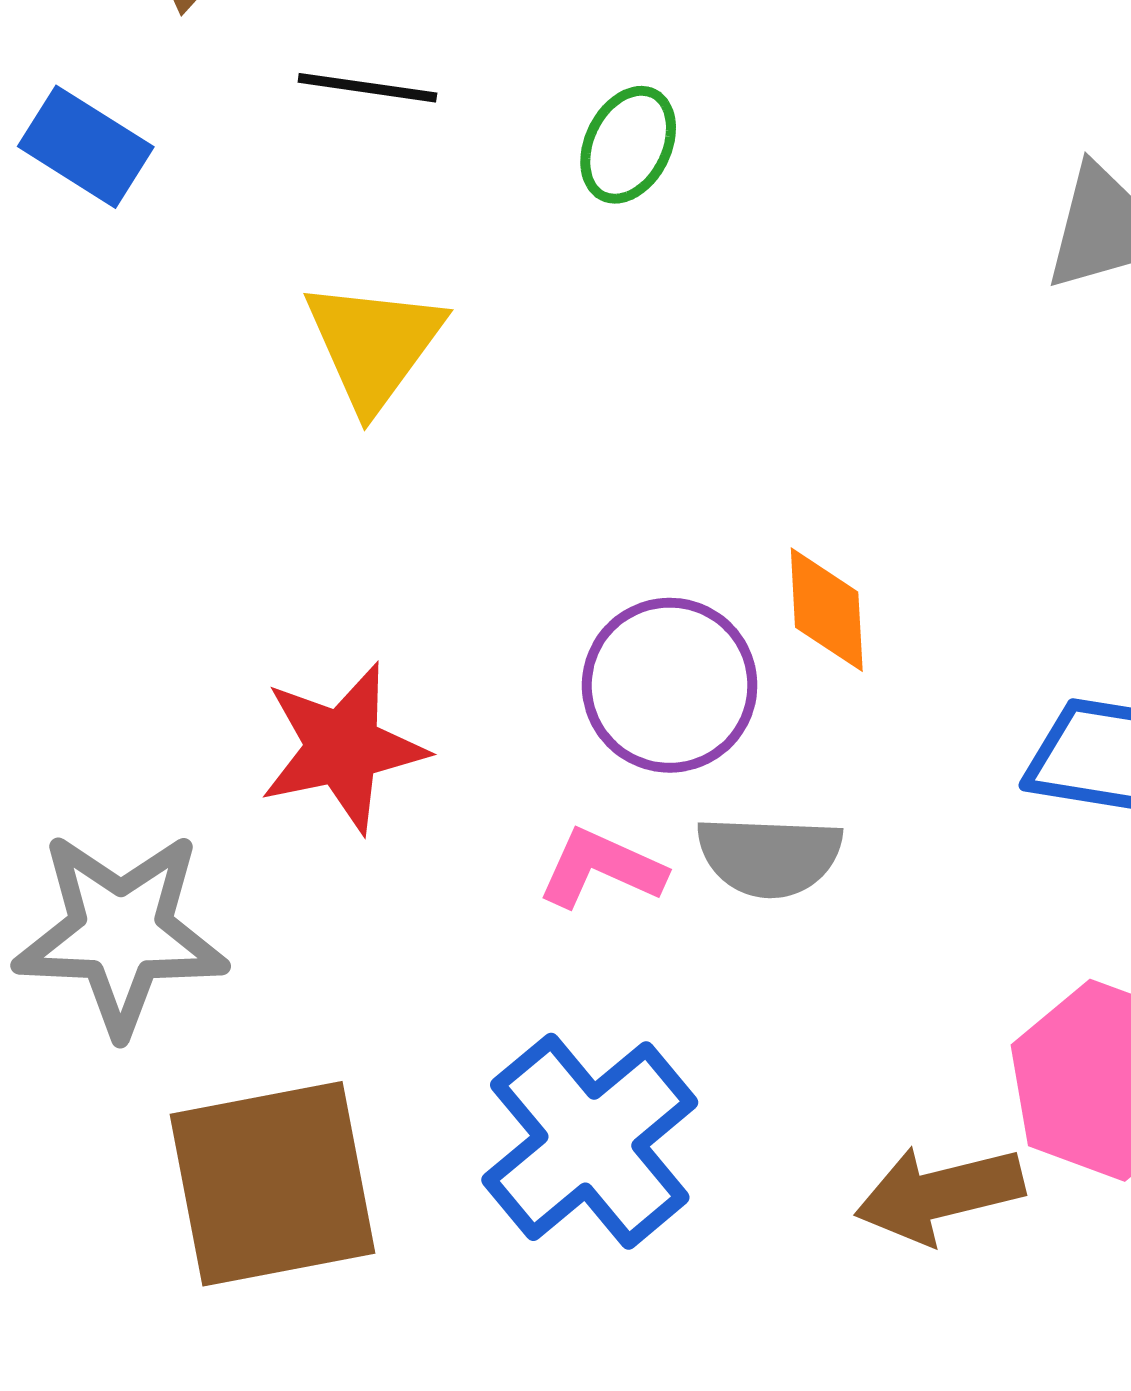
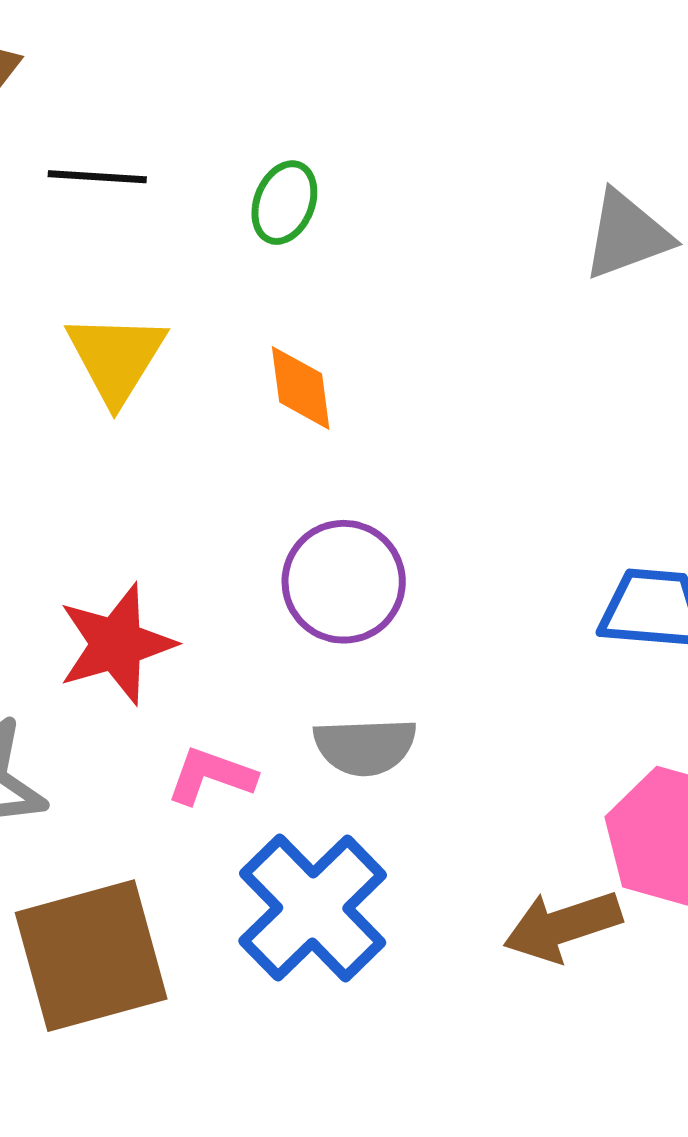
orange diamond: (827, 610) -> (301, 388), moved
gray semicircle: (769, 856) -> (365, 746), moved
pink L-shape: (602, 868) -> (211, 776), moved

